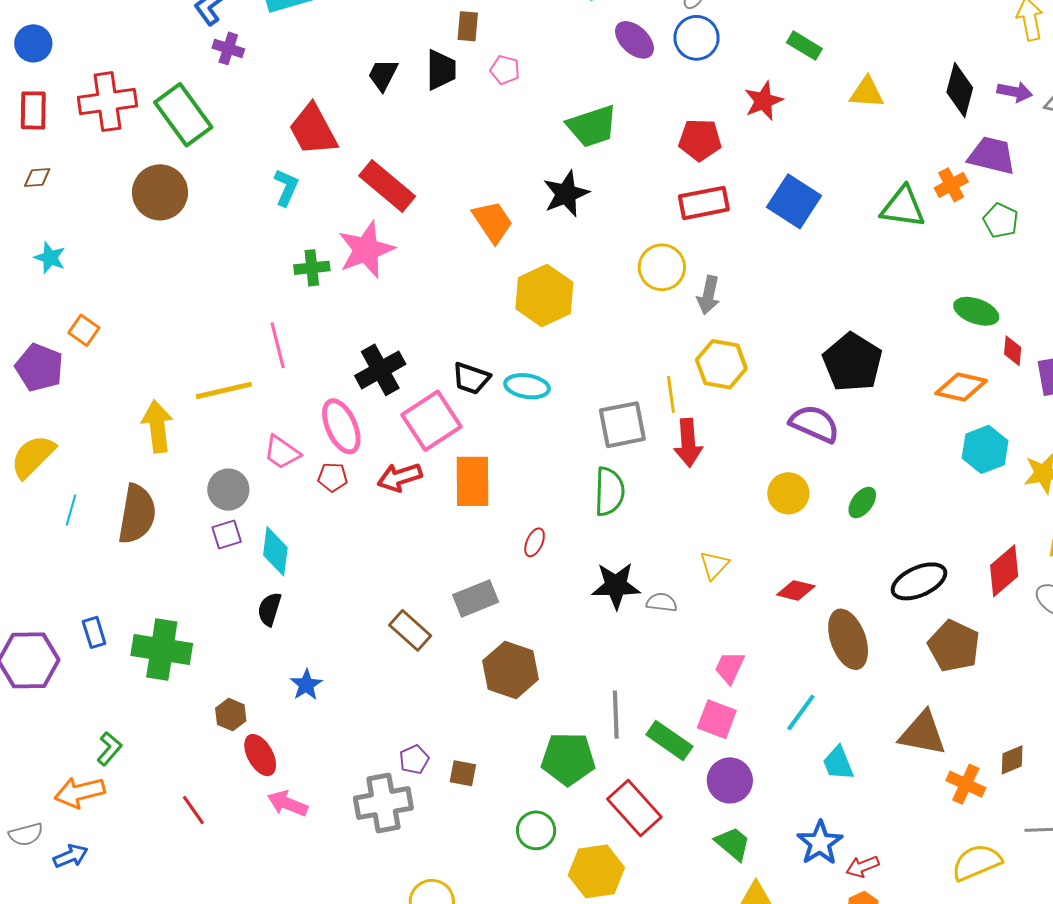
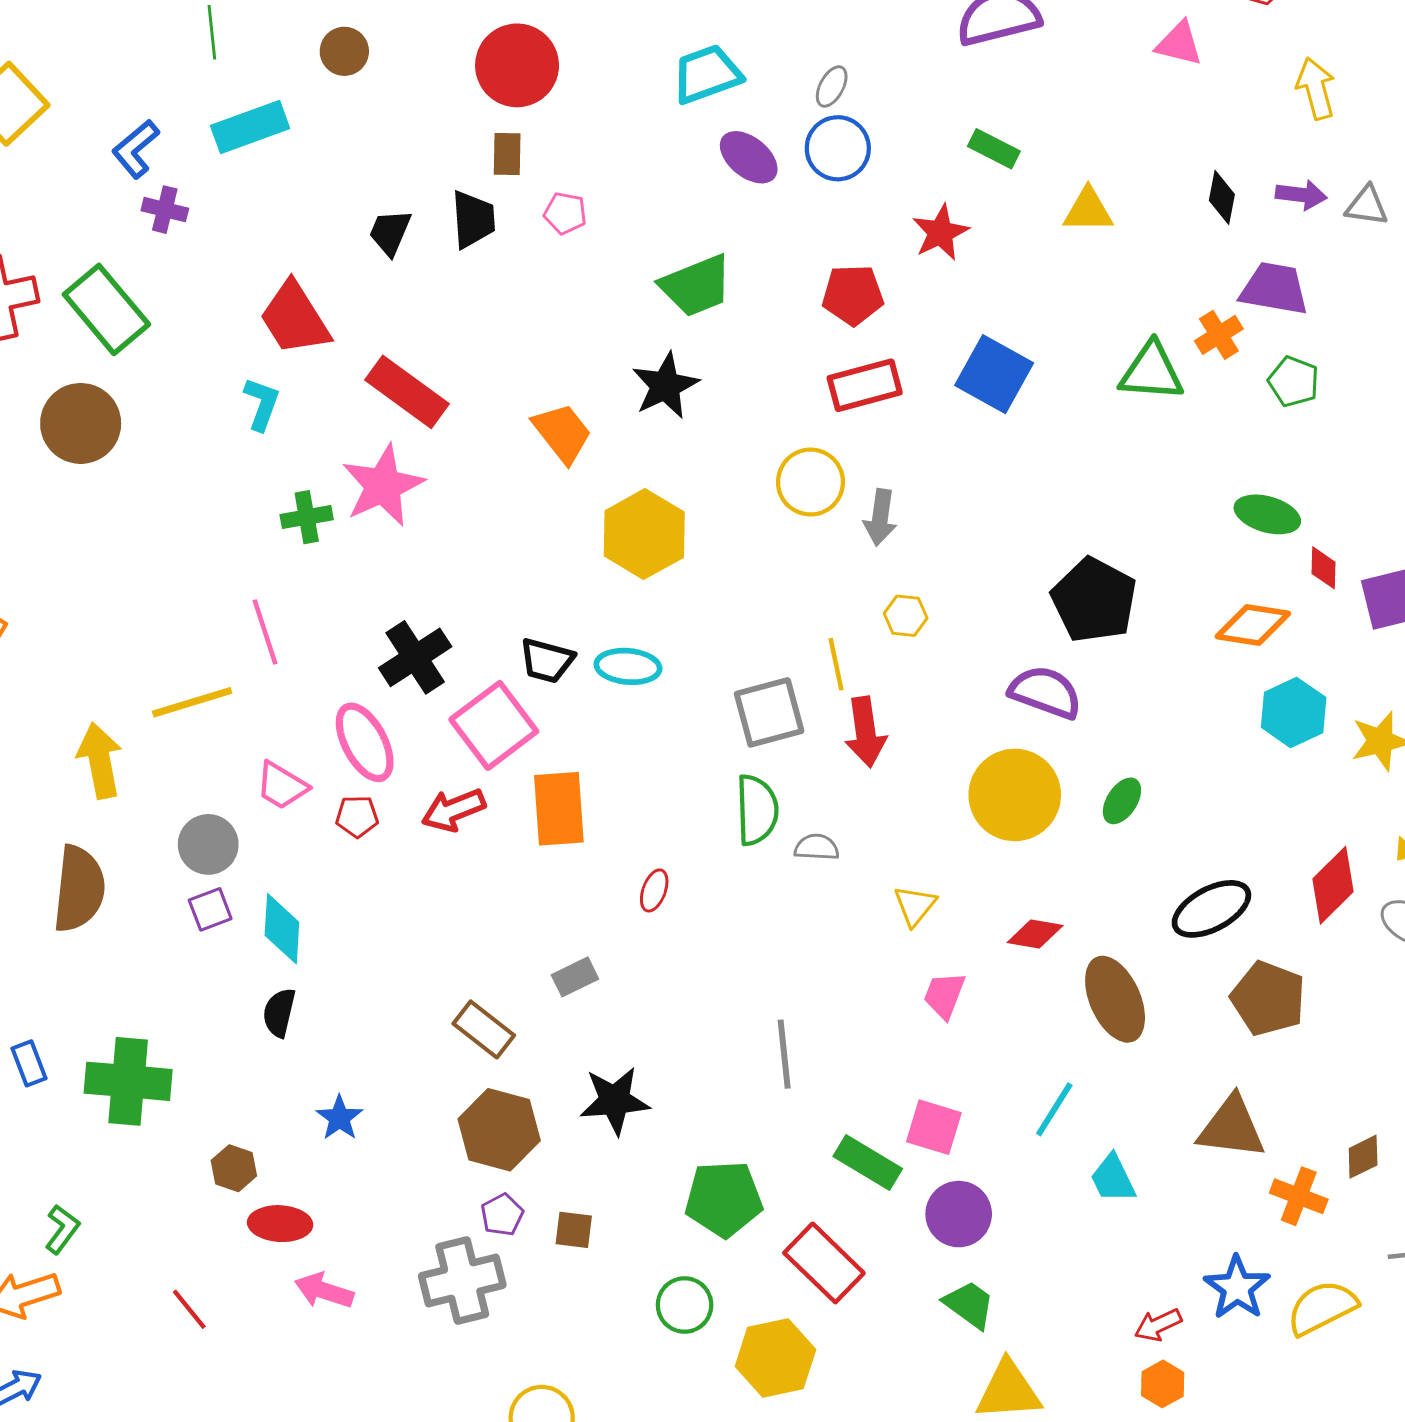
black diamond: (960, 90) -> (1222, 197), size x0.7
yellow hexagon: (721, 364) -> (906, 616), size x0.6
yellow circle: (788, 493) -> (1015, 795), size x1.5
black star: (616, 586) -> (615, 1101), moved
gray rectangle: (476, 598) -> (575, 977), size x0.7
gray semicircle: (662, 602) -> (817, 847), moved
pink trapezoid: (730, 667) -> (944, 995), moved
brown hexagon: (511, 670) -> (499, 1130), moved
gray line: (616, 715) -> (784, 1054), moved
red ellipse: (260, 755) -> (280, 1224), turned -54
blue star: (820, 843) -> (1237, 1288), moved

